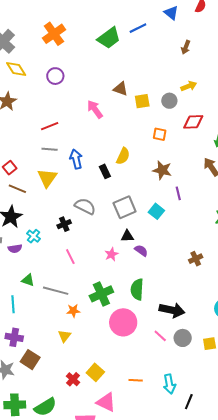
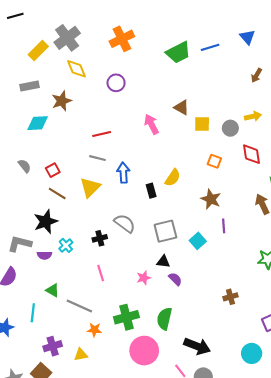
red diamond: (193, 122) -> (252, 154), turned 75
yellow triangle: (64, 336) -> (81, 355), turned 32
purple cross: (14, 337) -> (53, 346), moved, turned -36

